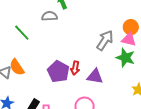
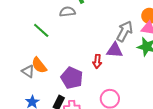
purple pentagon: (58, 72) -> (72, 78), moved
purple triangle: (95, 76) -> (115, 50), moved

